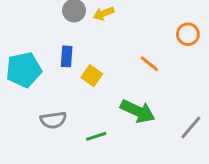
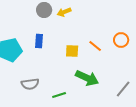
orange circle: (188, 34) -> (121, 40), moved
yellow square: (92, 76) -> (72, 51), moved, turned -32

